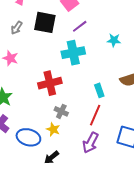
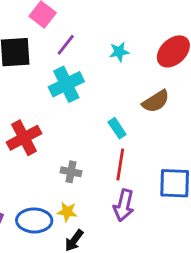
red cross: (50, 83) -> (24, 138), moved
yellow star: (53, 129) -> (67, 212), moved

